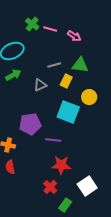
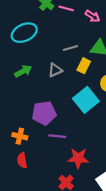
green arrow: (13, 75) -> (23, 71), moved
cyan square: (68, 112) -> (86, 100), turned 30
purple line: (53, 140) -> (57, 136), moved

